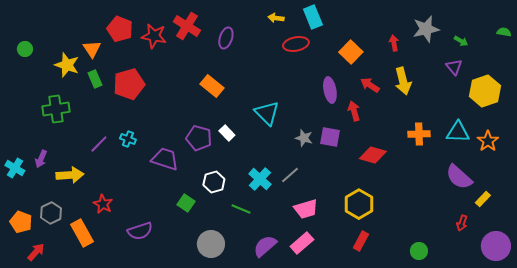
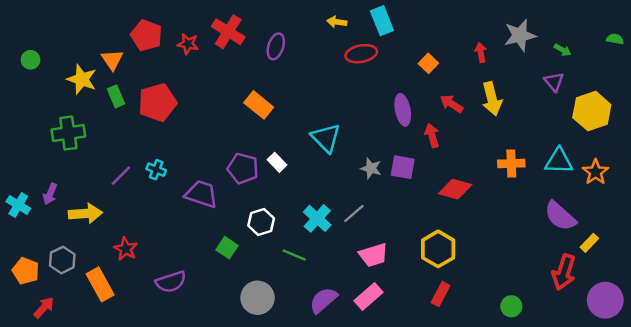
red star: (154, 36) -> (188, 44), size x0.7
orange square: (351, 52) -> (428, 63), size x0.7
red arrow: (462, 223) -> (564, 272), size x1.8

